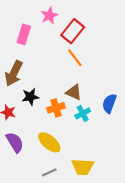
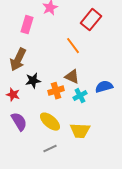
red rectangle: (73, 31) -> (91, 20), moved
blue semicircle: (109, 103) -> (104, 87), turned 54
yellow trapezoid: (83, 167) -> (80, 131), moved

